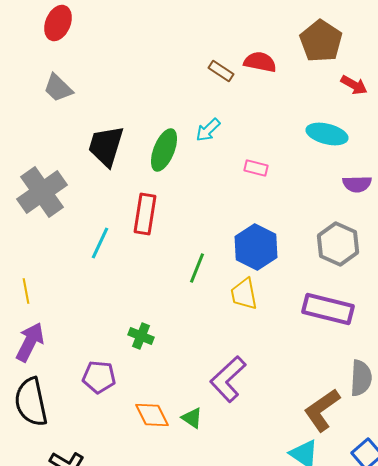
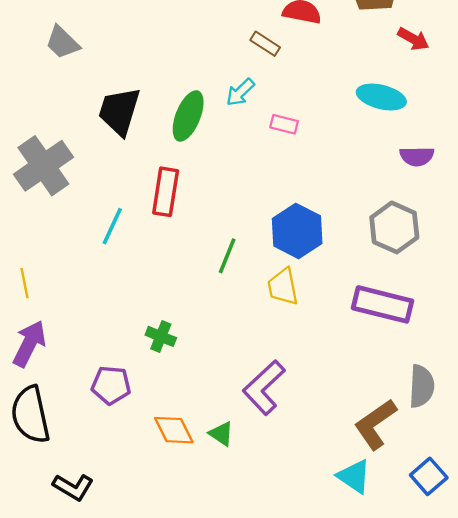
brown rectangle: (221, 71) -> (265, 44), moved
pink rectangle: (256, 168) -> (284, 124), moved

